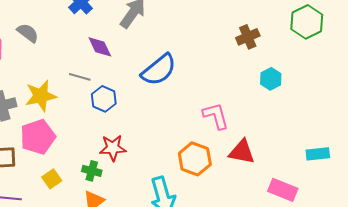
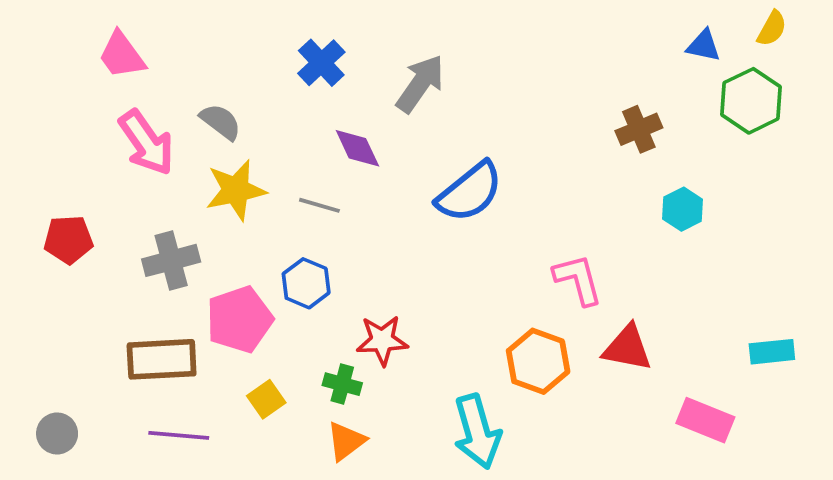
yellow star: (41, 96) -> (236, 190), moved
blue hexagon: (104, 99) -> (306, 283), moved

